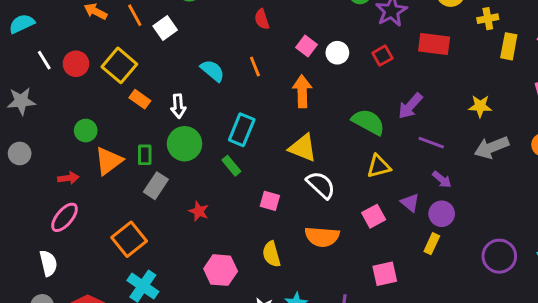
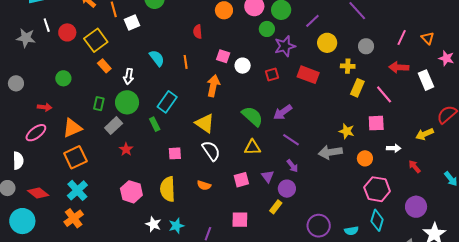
pink square: (306, 46) -> (223, 56), turned -32
gray star: (21, 101) -> (26, 38), moved
yellow star: (480, 106) -> (347, 131), moved
orange triangle: (109, 161) -> (72, 128), moved
gray rectangle: (156, 186) -> (114, 126), moved
pink square: (270, 201) -> (175, 153), turned -32
orange semicircle: (322, 237) -> (204, 185), size x0.6
yellow semicircle: (271, 254) -> (168, 189), size x1.4

